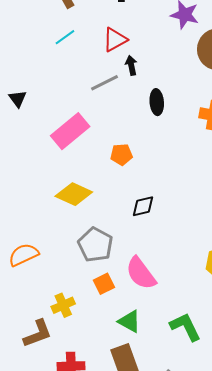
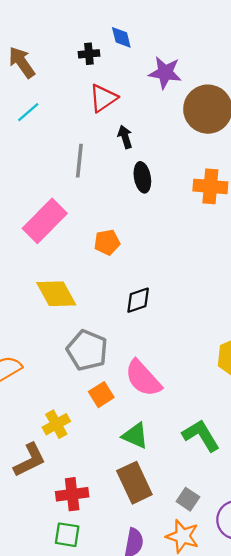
red triangle: (115, 40) -> (103, 98), moved
black arrow: (131, 65) -> (125, 137), moved
gray line: (104, 83) -> (79, 161), turned -52
yellow diamond: (74, 194) -> (56, 294), turned 42

